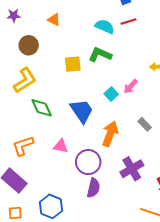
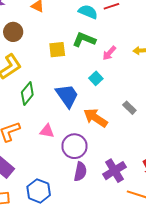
pink arrow: (131, 86) -> (109, 53), moved
green diamond: (42, 108) -> (27, 93), turned 65
orange arrow: (110, 134) -> (96, 118), turned -75
purple cross: (132, 169) -> (114, 171), moved

